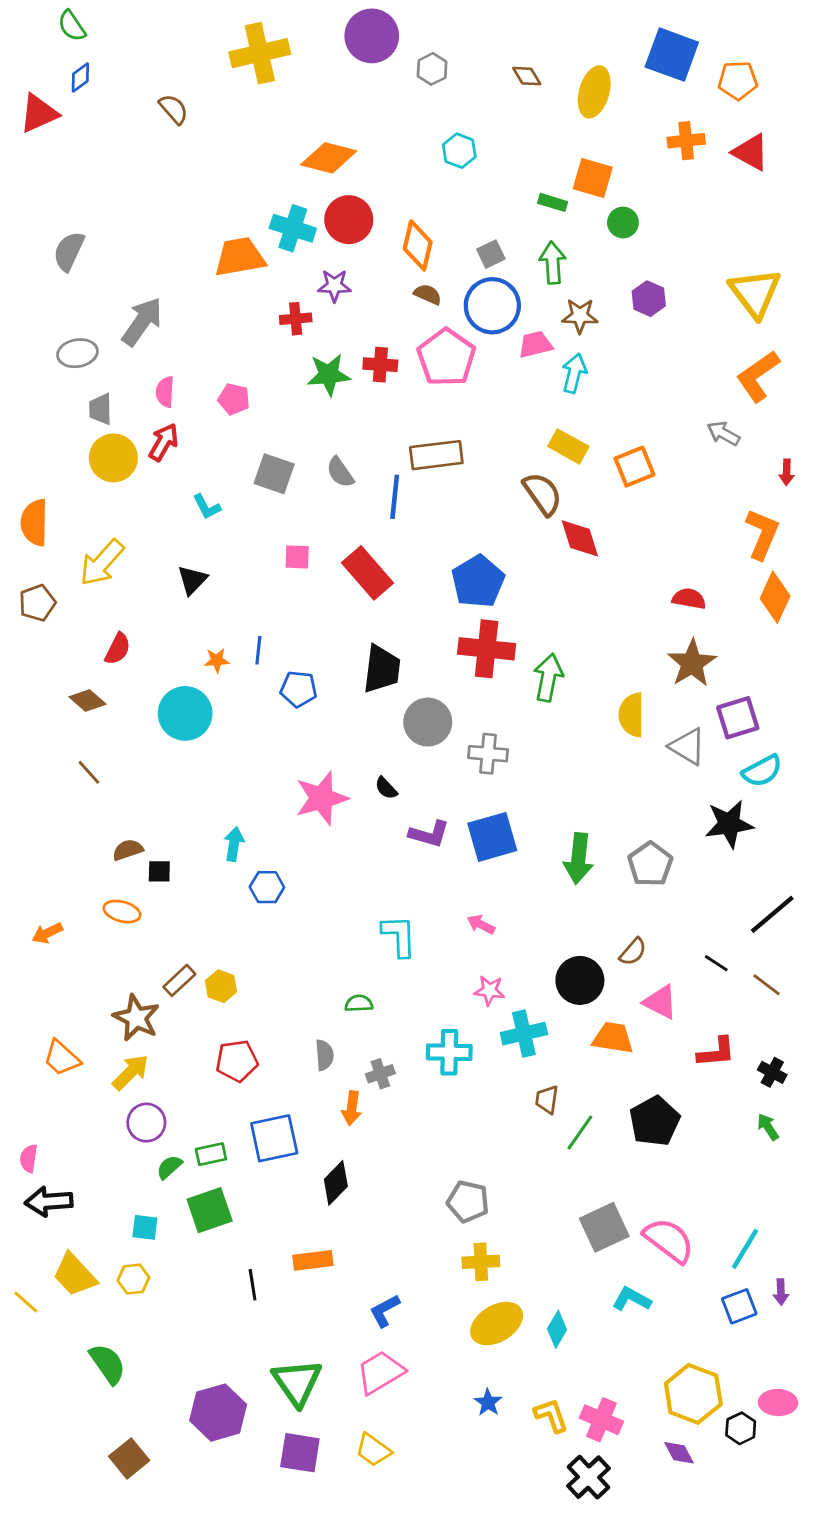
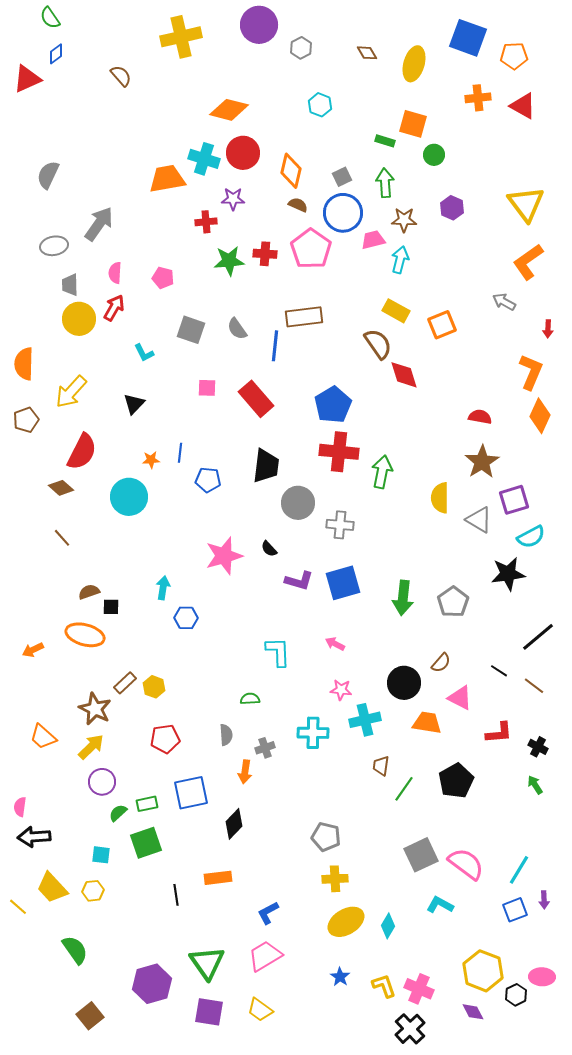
red semicircle: (118, 649) -> (82, 452), size x1.6
orange ellipse: (122, 912) -> (85, 635), size x1.5

